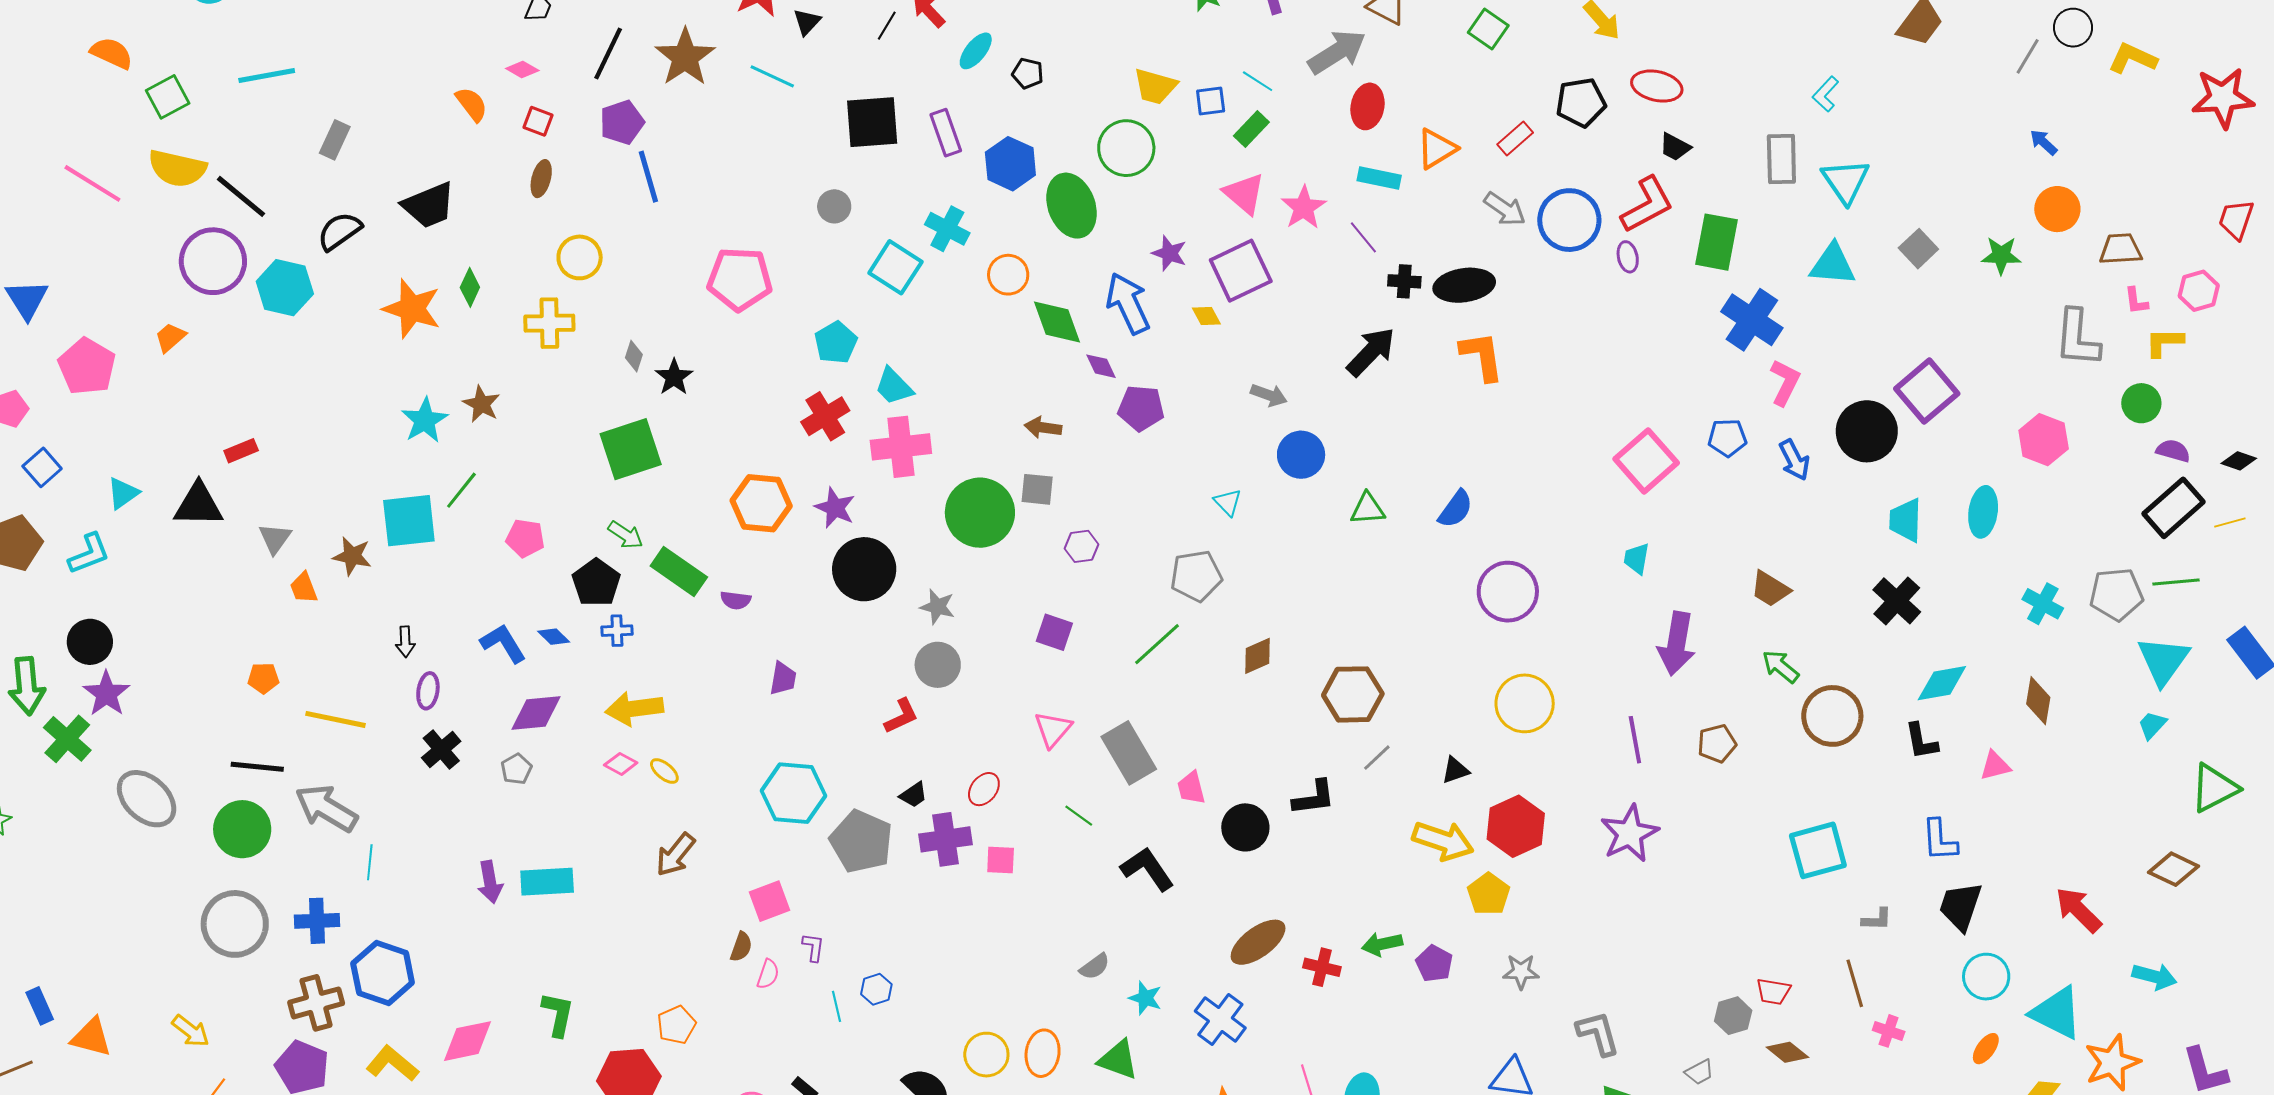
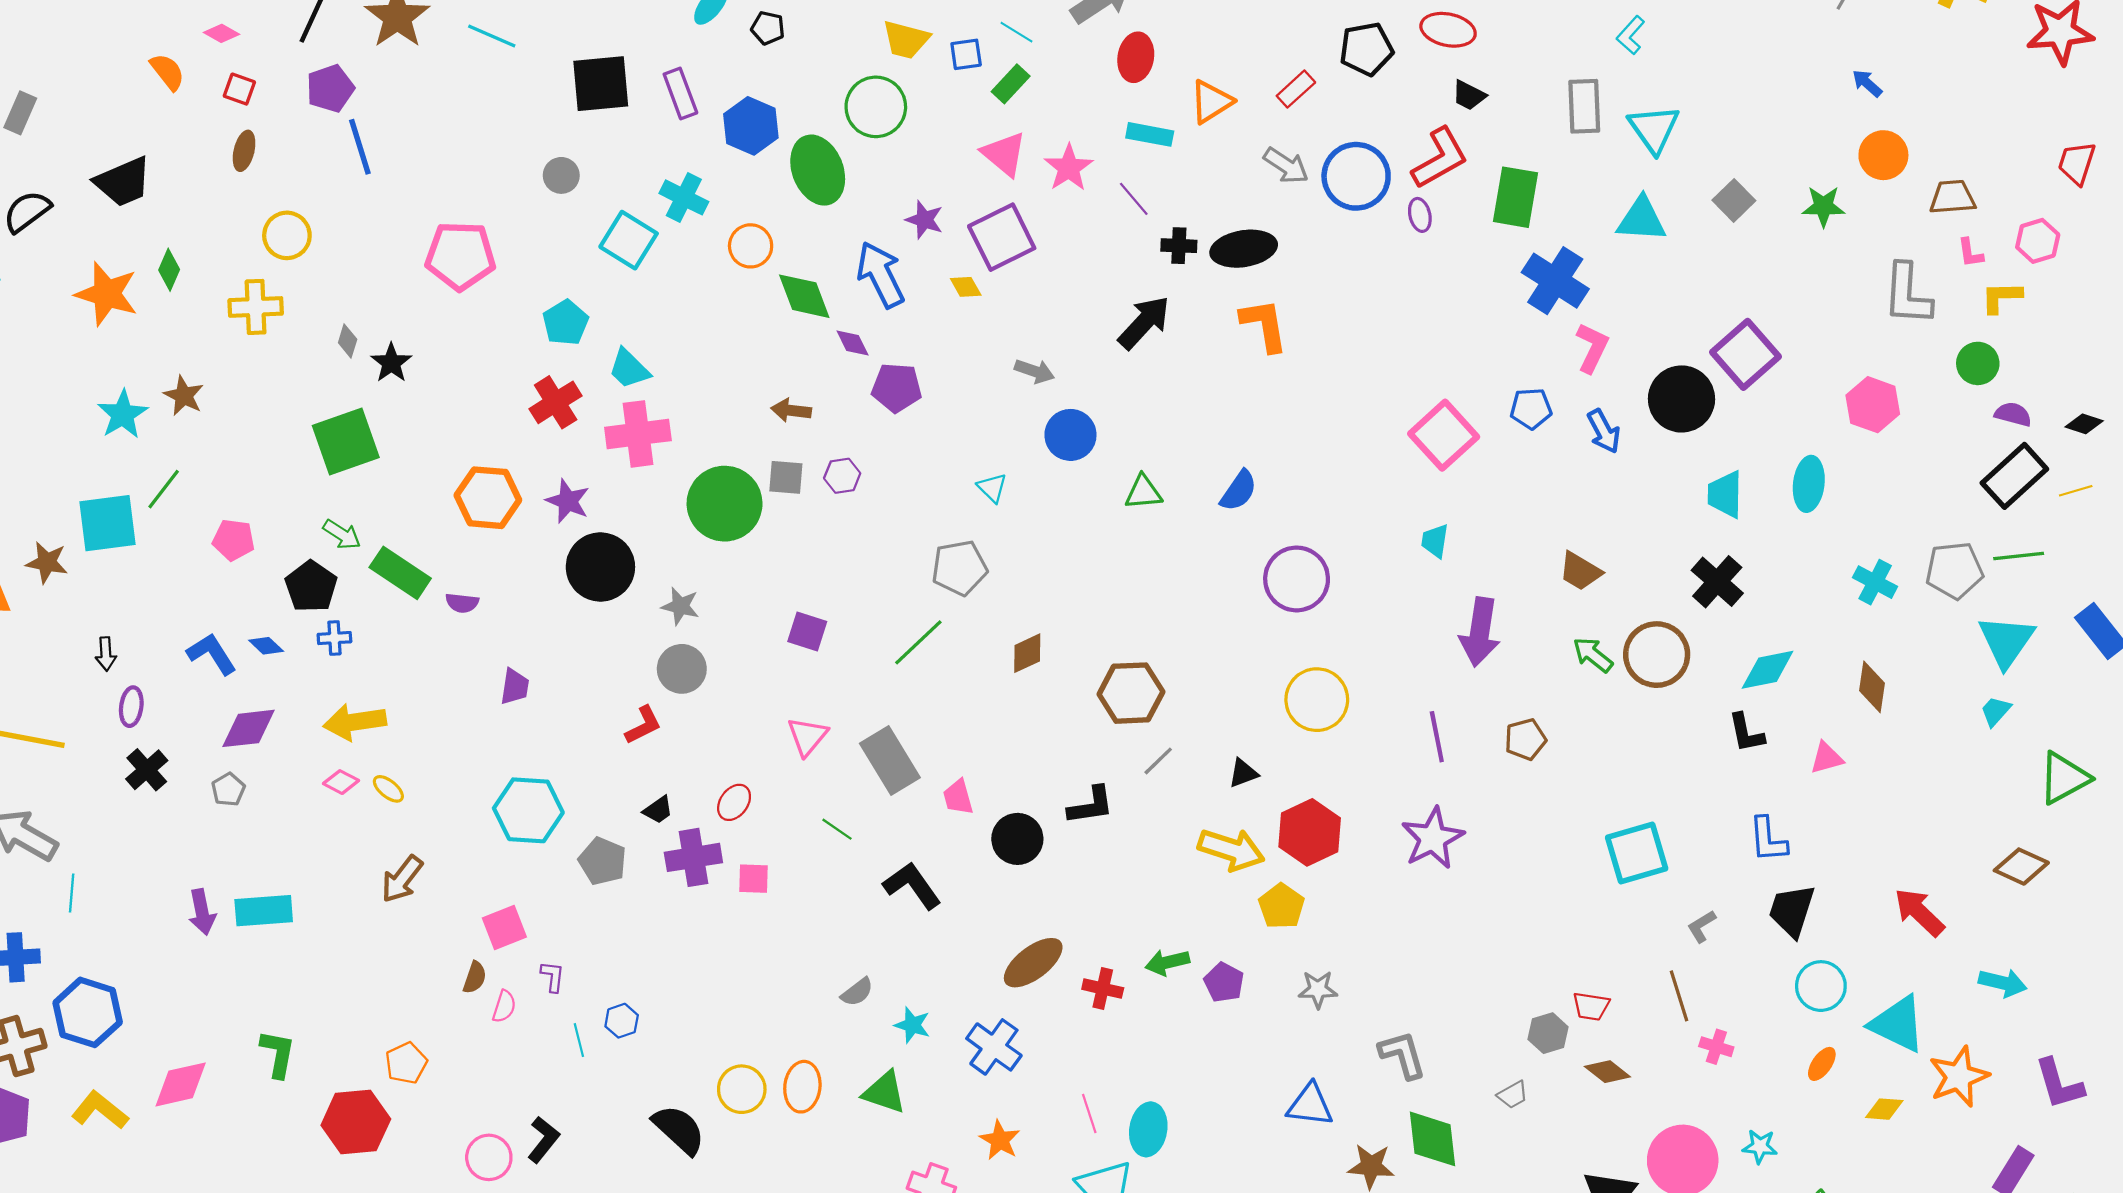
purple hexagon: (1081, 546) -> (842, 476), moved
brown circle: (1832, 716) -> (1657, 655), moved
gray pentagon: (861, 841) -> (603, 861), size x0.7
gray L-shape: (1877, 919) -> (1702, 926), turned 148

